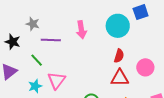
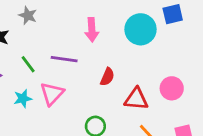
purple line: (51, 40) -> (64, 59), moved
red semicircle: (119, 56) -> (107, 77), moved

